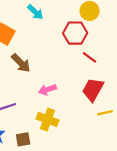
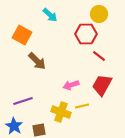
pink arrow: (47, 90) -> (71, 85), moved
yellow line: (105, 113) -> (82, 106), moved

